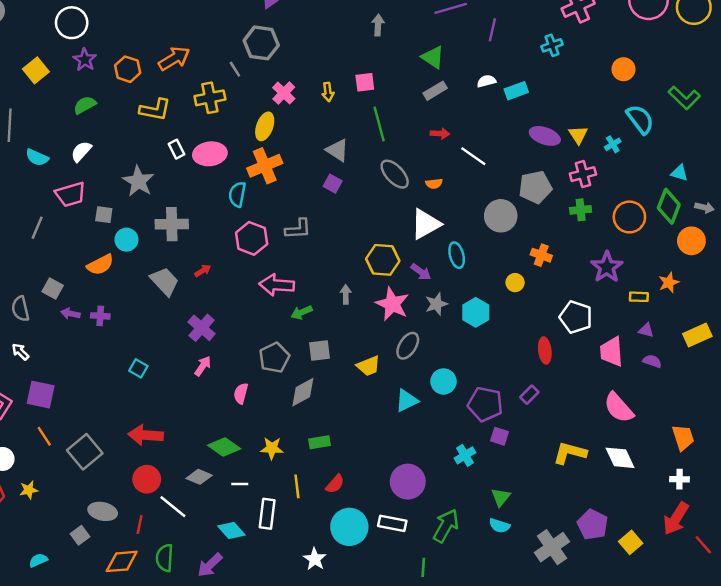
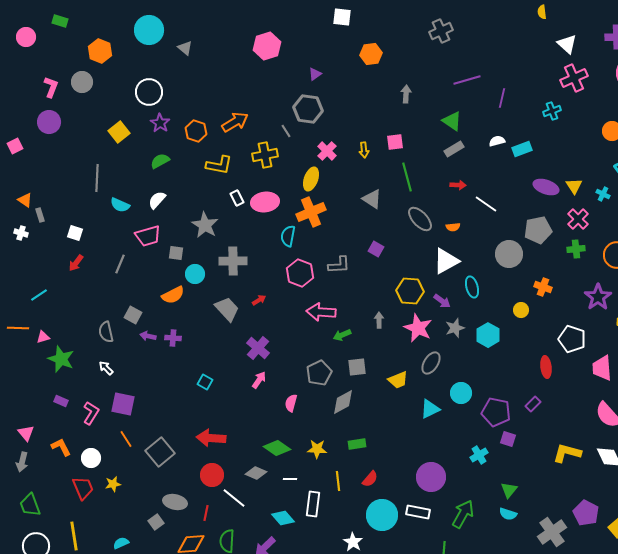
cyan cross: (613, 144) -> (603, 194), turned -32
pink cross: (583, 174) -> (578, 219), turned -30
purple square: (333, 184) -> (376, 249), moved

